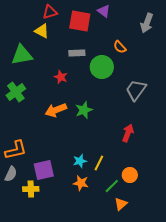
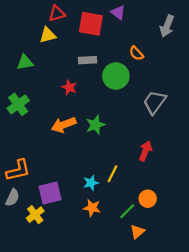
yellow triangle: (42, 31) -> (48, 35), turned -42
green triangle: (22, 55) -> (25, 62), size x0.7
yellow line: (99, 163) -> (112, 174), moved
yellow cross: (31, 189) -> (35, 215), turned -35

